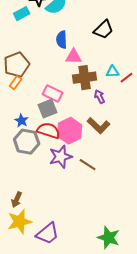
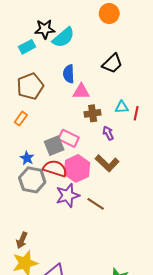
brown pentagon: (17, 65) -> (30, 86), moved
brown cross: (85, 78) -> (93, 113), size x0.7
red line: (127, 78) -> (136, 113), turned -40
pink rectangle: (53, 94) -> (69, 138), moved

